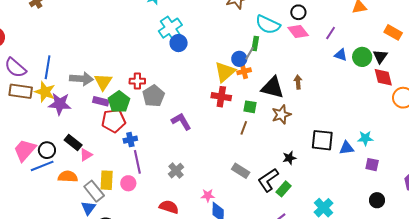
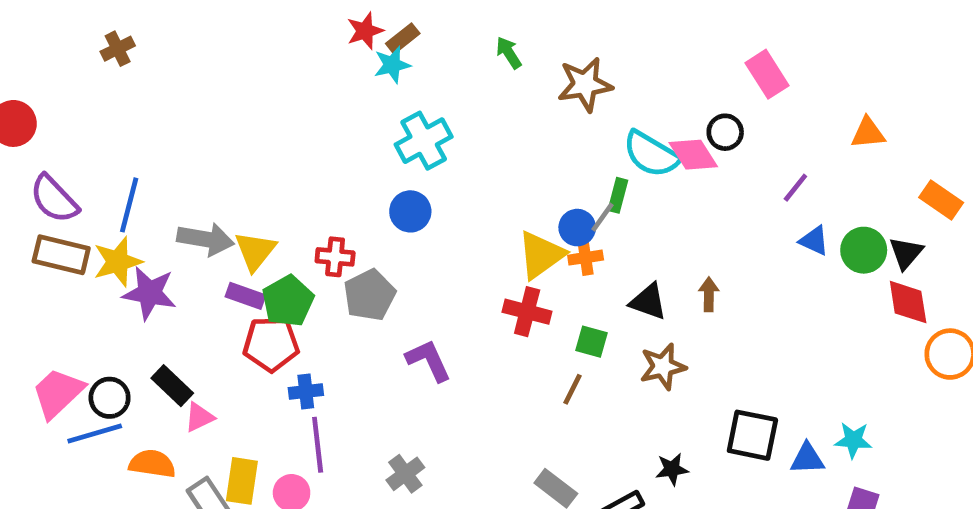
pink diamond: (298, 31) -> (693, 155), moved
blue circle: (179, 43) -> (410, 211), moved
black triangle: (273, 88) -> (648, 302), size x0.7
yellow star: (45, 92) -> (118, 262), turned 30

